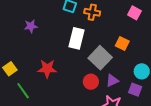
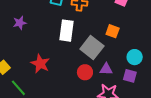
red star: (47, 69) -> (40, 64), turned 30
purple triangle: (112, 81) -> (106, 69), turned 32

